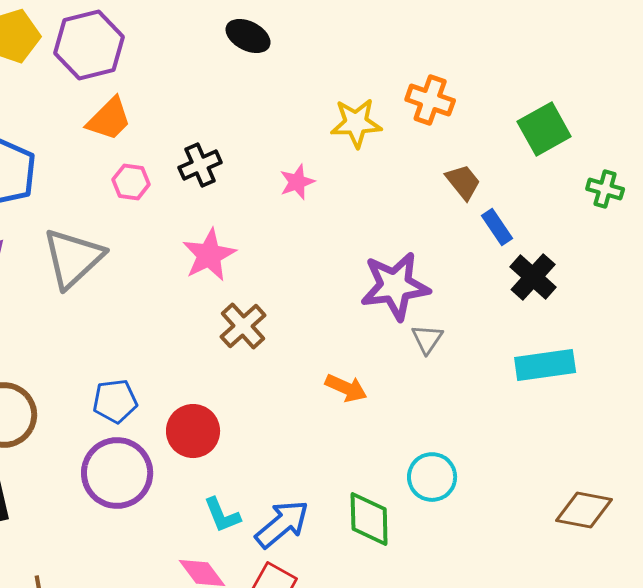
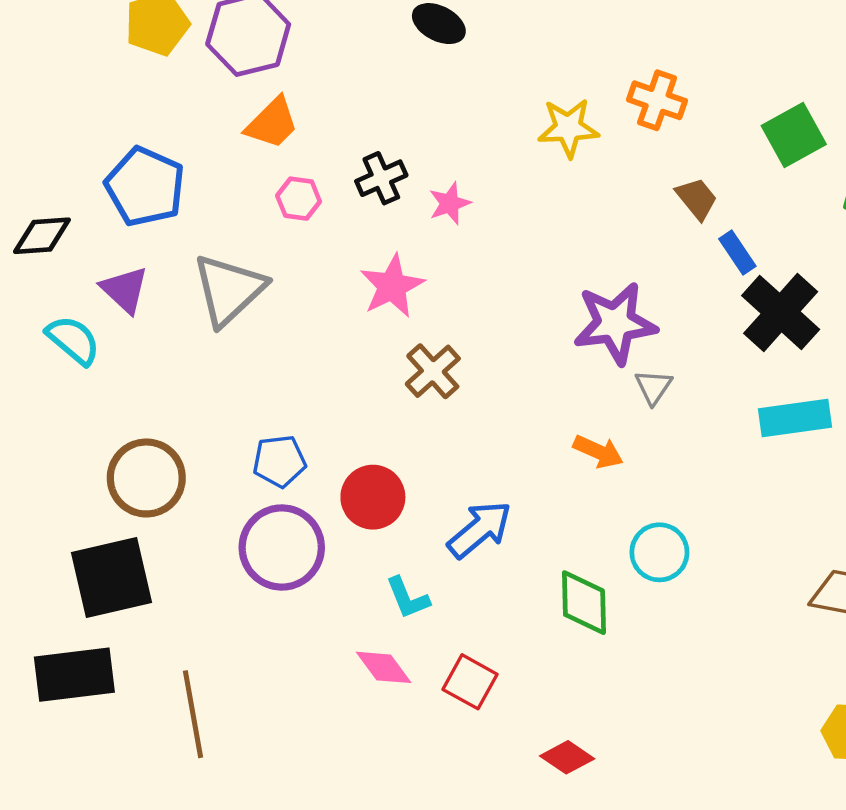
pink star: (297, 182) -> (450, 203), moved
black cross: (533, 277) -> (781, 312), size x1.4
orange arrow: (346, 388) -> (598, 452), moved
blue arrow: (282, 524) -> (480, 530), moved

